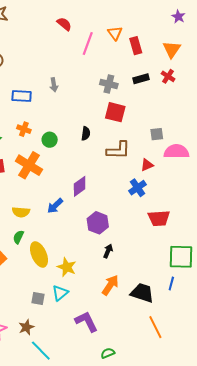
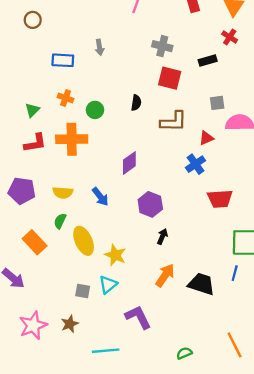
black rectangle: (141, 79) -> (208, 61), moved
orange cross: (29, 165) -> (72, 139), turned -32
blue arrow: (55, 206) -> (100, 197), moved, turned -84
orange line: (155, 327) -> (235, 345), moved
cyan line: (41, 351) -> (106, 351), moved, turned -50
green semicircle: (108, 353) -> (184, 353), moved

